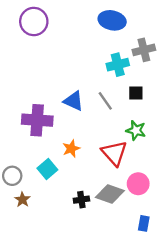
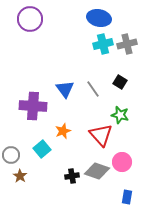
cyan cross: (118, 65) -> (103, 44), moved
black square: (136, 93) -> (120, 82), turned 32
blue triangle: (73, 101) -> (65, 89), turned 30

